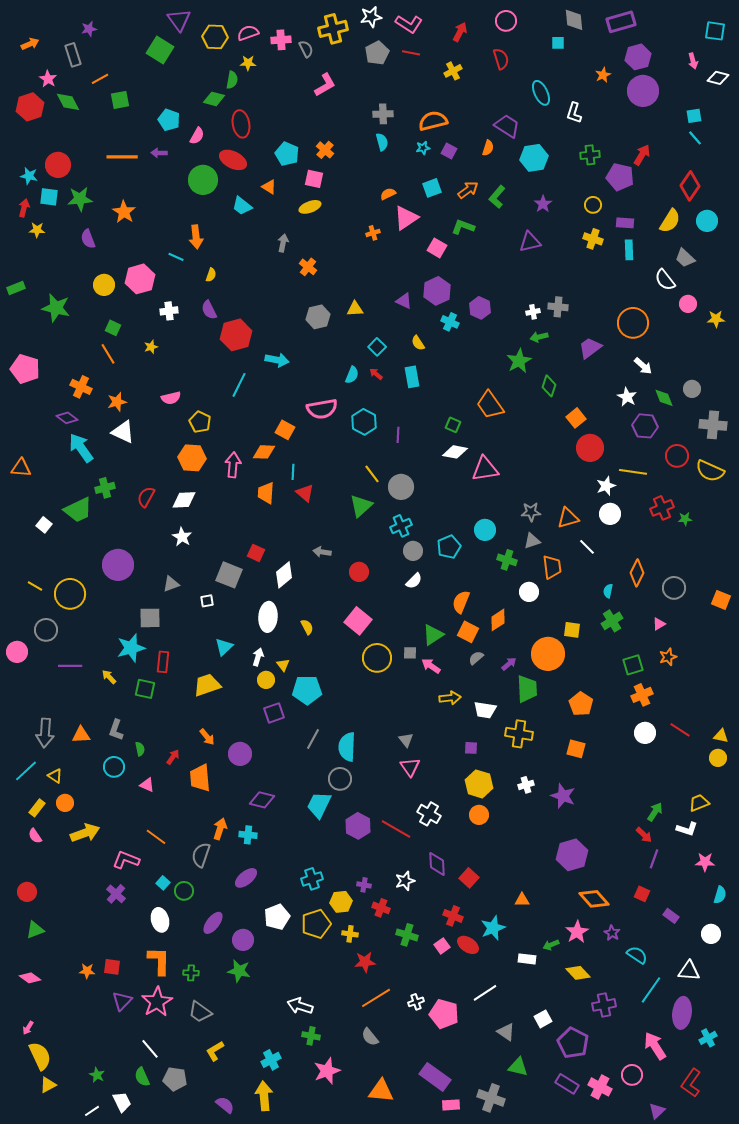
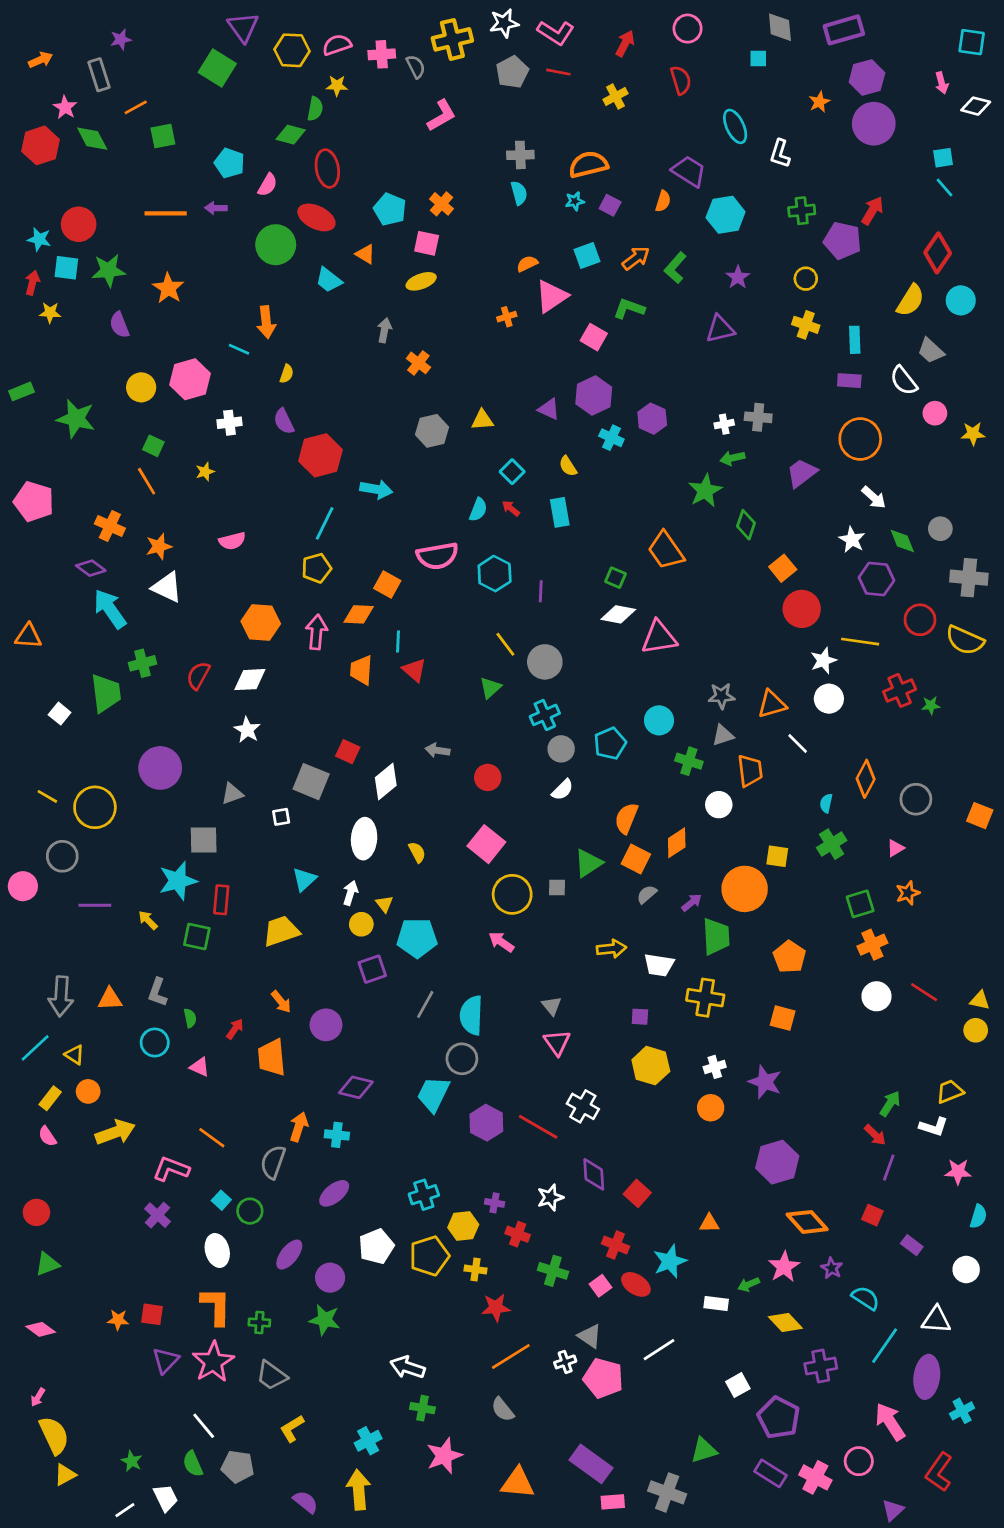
purple rectangle: (625, 223) -> (849, 381), moved
yellow pentagon: (200, 422) -> (316, 568), moved, turned 30
green triangle: (361, 506) -> (490, 688), size x0.7
green trapezoid: (78, 510) -> (106, 693), turned -72
pink arrow: (431, 666) -> (501, 942), moved
orange circle: (479, 815) -> (711, 1108), moved
gray triangle: (506, 1032) -> (590, 1336), moved
green triangle: (518, 1067) -> (704, 1450), turned -30

